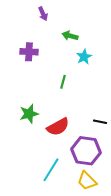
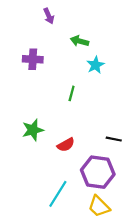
red semicircle: (58, 127) -> (66, 145), size x0.7

